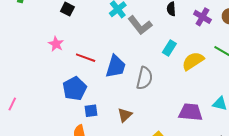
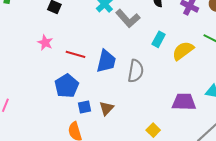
brown triangle: (125, 115) -> (106, 108), moved

